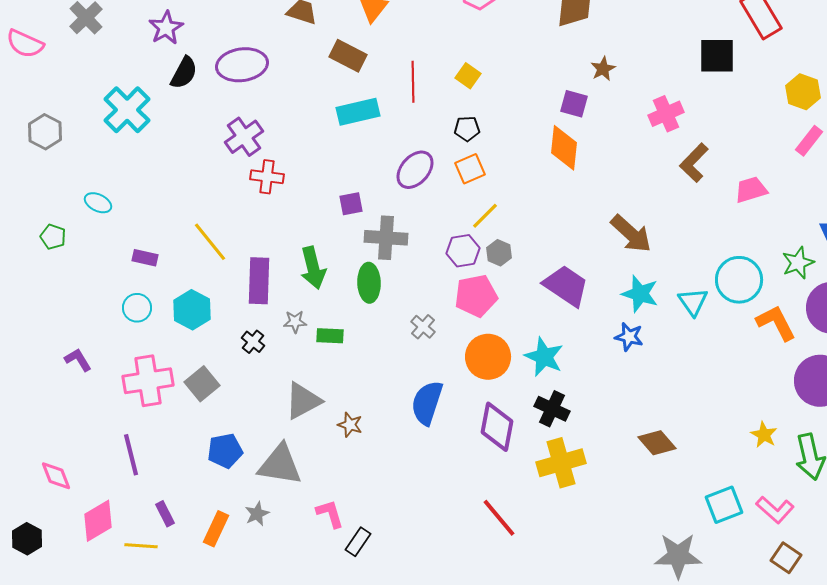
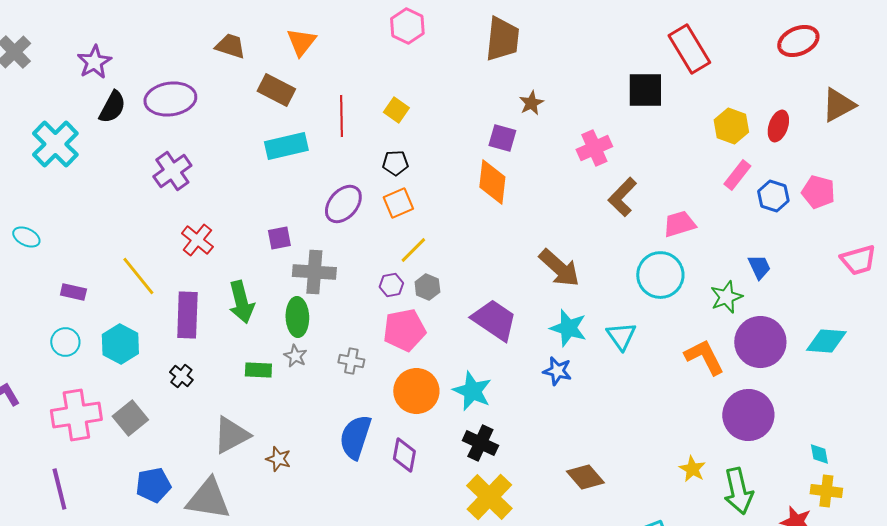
red cross: (267, 177) -> (197, 240), moved, turned 32
purple hexagon: (463, 251) -> (391, 285), size x0.7
cyan circle: (739, 280) -> (660, 275), moved
gray star: (295, 322) -> (295, 356), moved, turned 30
gray cross: (423, 327) -> (351, 361), turned -30
purple diamond: (497, 427) -> (404, 455), moved, size x0.7
yellow cross: (561, 463) -> (489, 497), turned -30

